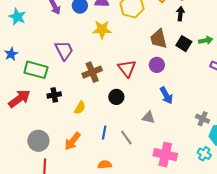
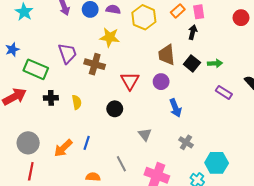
brown cross: (92, 72) -> (95, 64), moved, turned 30
blue arrow: (166, 95) -> (175, 108), moved
yellow semicircle: (80, 108) -> (77, 102), moved, turned -48
gray triangle: (148, 117) -> (145, 134), turned 32
gray cross: (203, 119) -> (186, 142), moved
blue line: (104, 133) -> (87, 143), moved
gray line: (126, 137) -> (121, 164), moved

